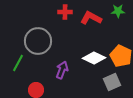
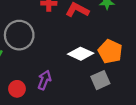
purple arrow: (62, 70) -> (44, 80), moved

